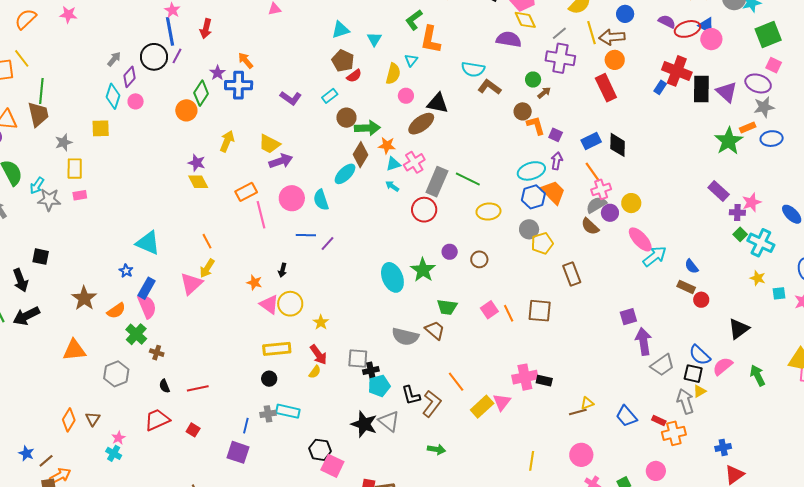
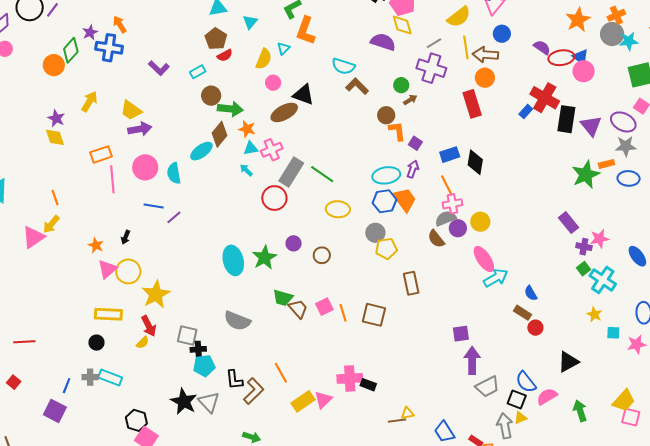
pink triangle: (269, 304) -> (107, 269), turned 35
yellow star: (321, 322) -> (156, 294), size x1.8
brown trapezoid: (435, 330) -> (298, 309), moved

